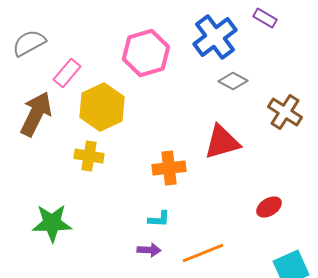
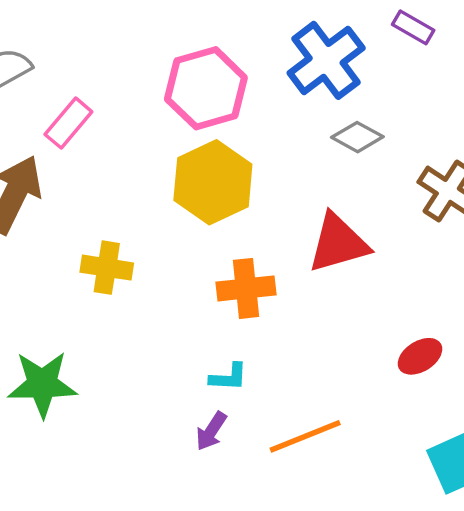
yellow hexagon: (102, 107) -> (213, 182), moved
purple arrow: (149, 250) -> (211, 431), turned 120

